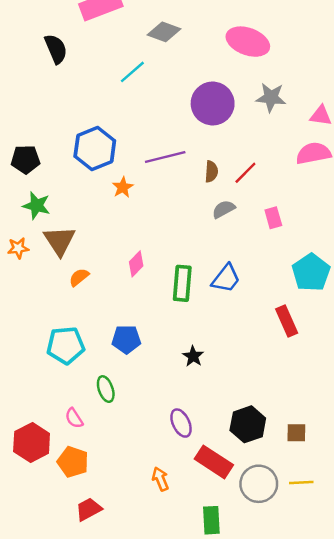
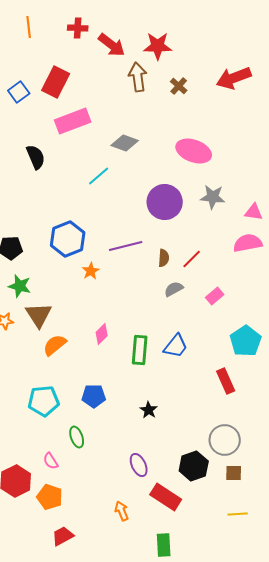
pink rectangle: (273, 218) -> (215, 296), turned 66
orange semicircle: (79, 277) -> (55, 345), size x1.4
gray circle: (259, 484) -> (225, 440), moved

